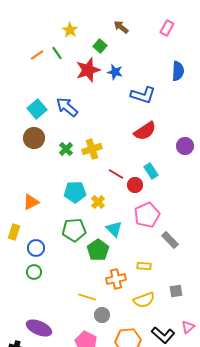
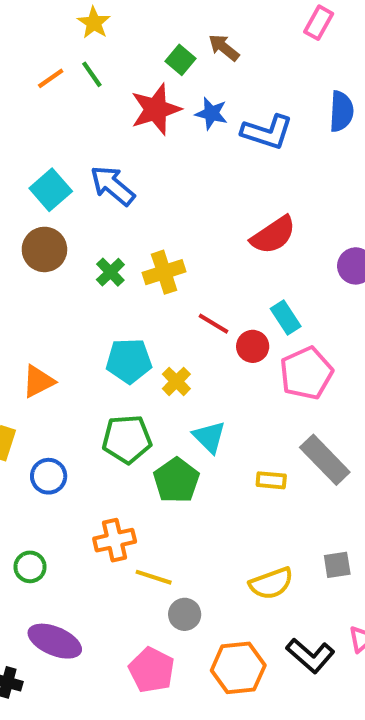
brown arrow: (121, 27) -> (224, 47), moved
yellow star: (70, 30) -> (94, 23), moved
blue L-shape: (143, 95) -> (267, 132), moved
pink pentagon: (147, 215) -> (306, 373), moved
gray rectangle: (170, 240) -> (325, 460), size x1.4
yellow rectangle: (144, 266) -> (271, 480), moved
green circle: (34, 272) -> (30, 567), moved
orange cross: (116, 279) -> (115, 540), moved

